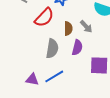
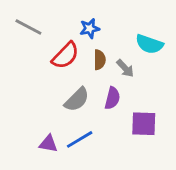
brown semicircle: (68, 28) -> (100, 60), moved
gray semicircle: (52, 48) -> (77, 100), turned 36

